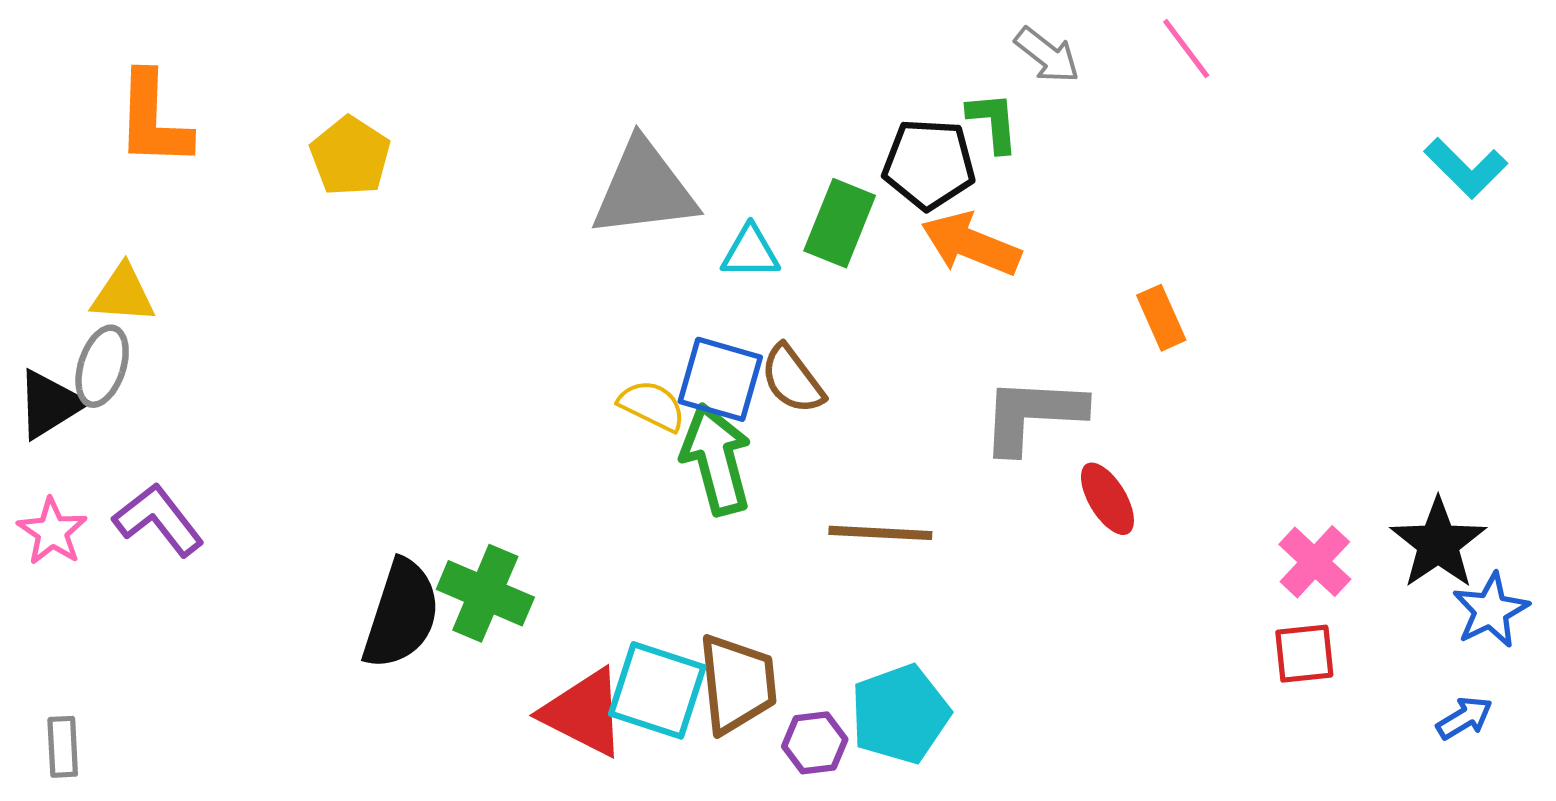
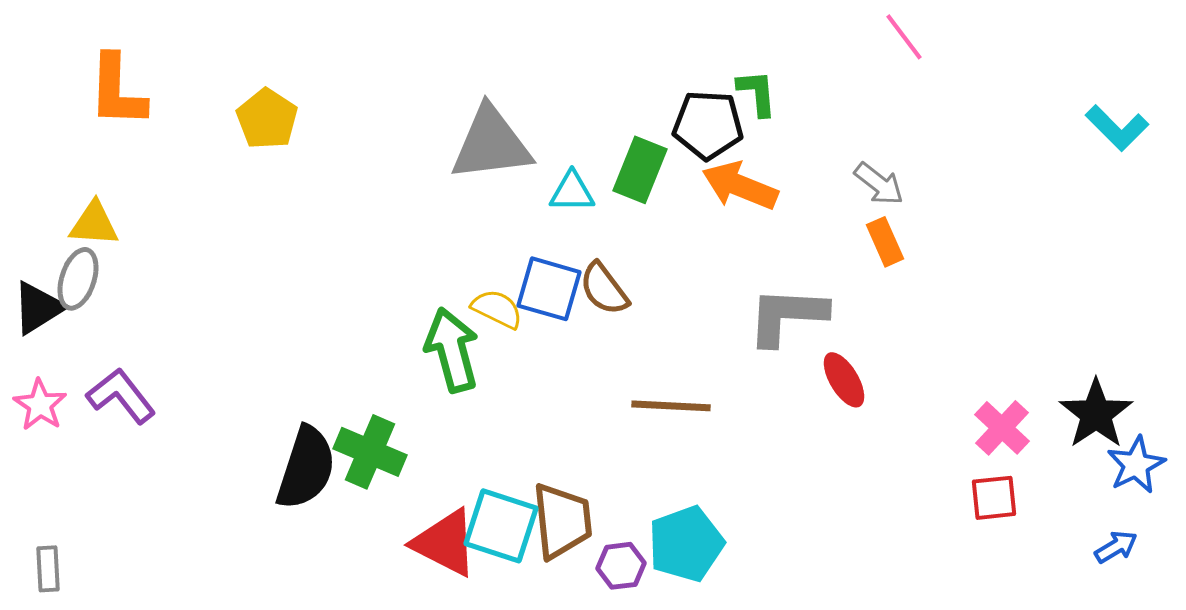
gray arrow: (1047, 55) -> (879, 184), moved
green arrow: (716, 459) -> (452, 350), moved

